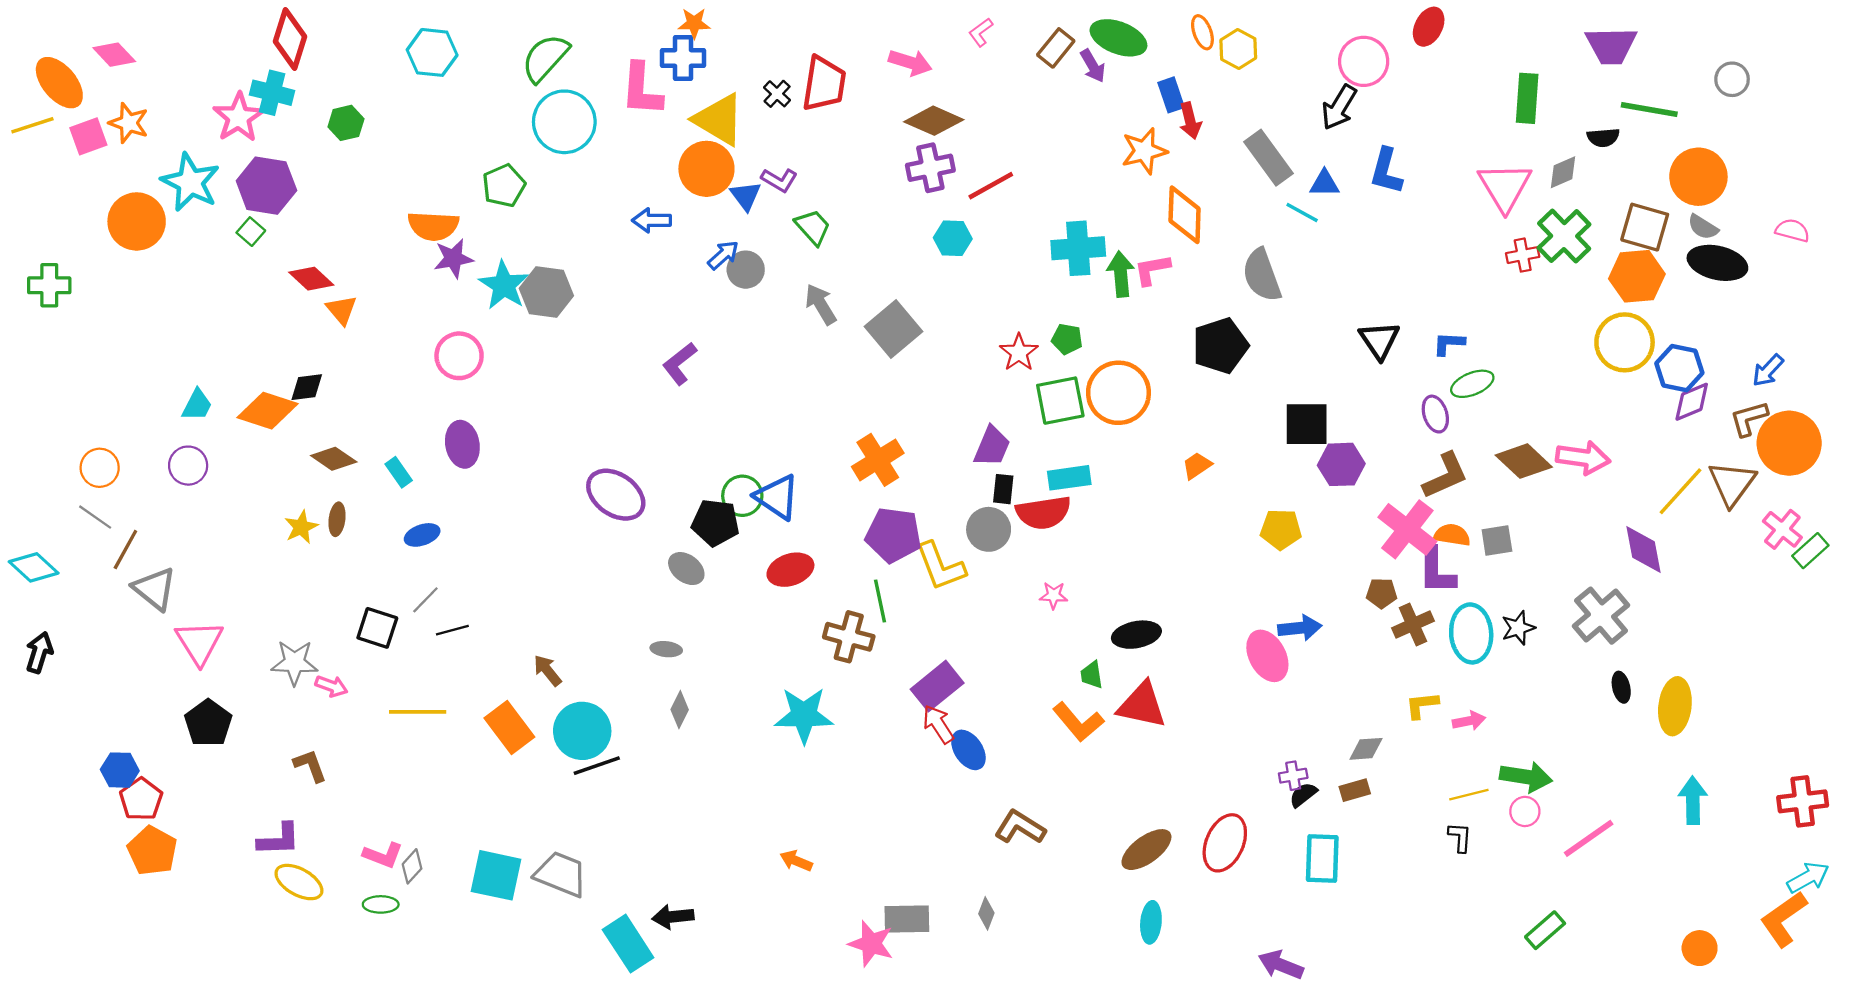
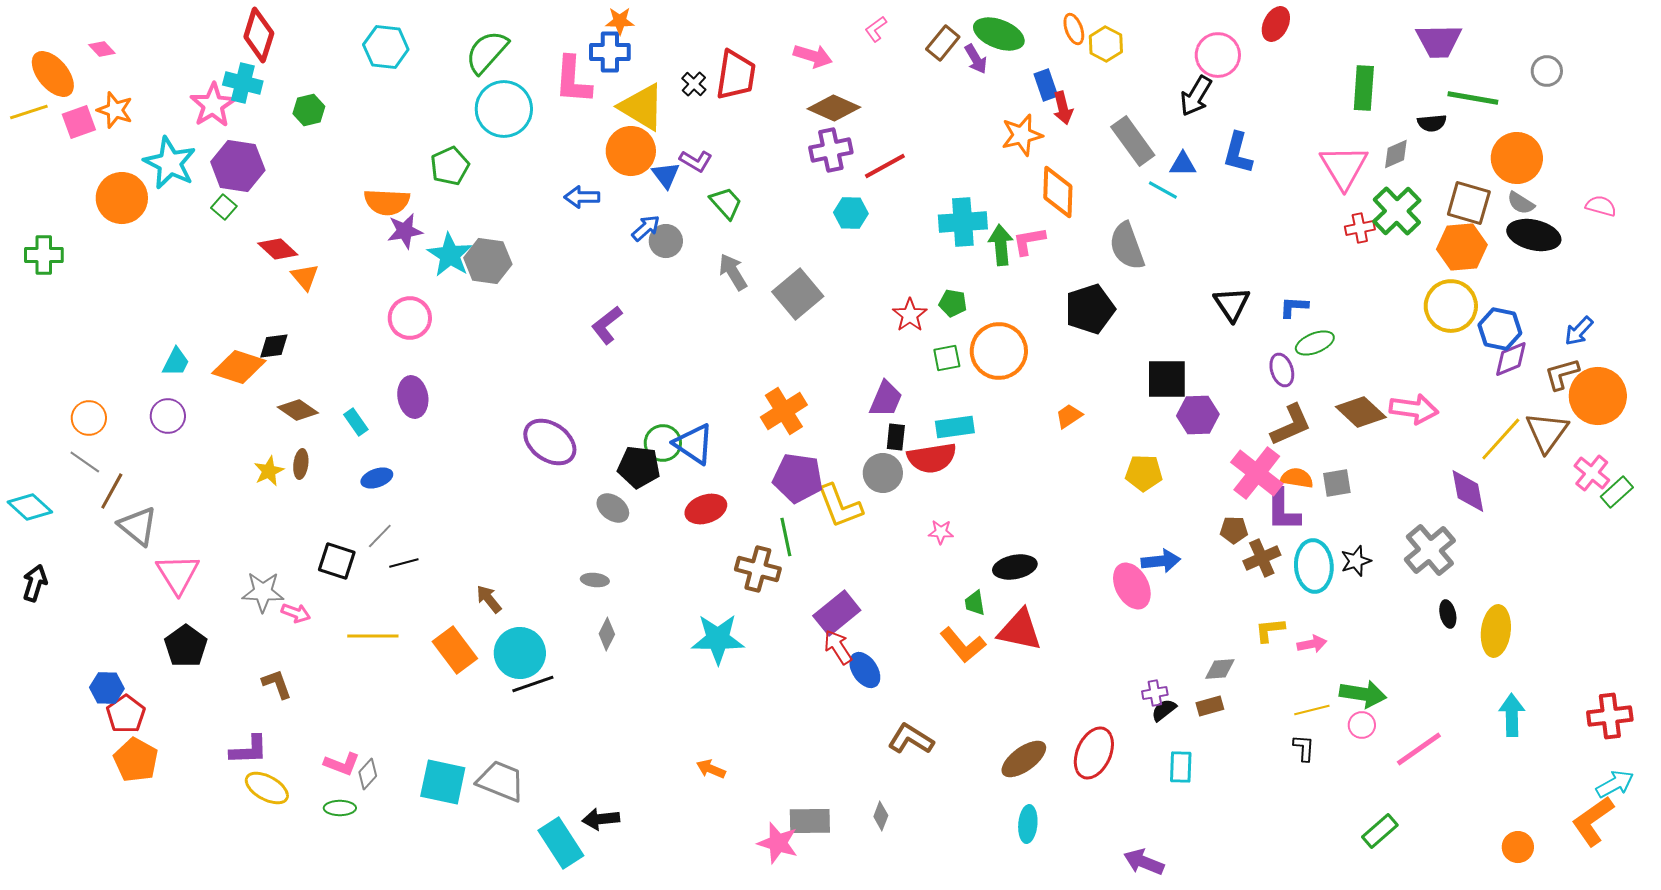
pink diamond: (114, 55) -> (102, 49), size x0.7
green square: (1060, 401) -> (947, 358), size x0.6
cyan rectangle: (1322, 859) -> (1181, 767), size x0.7

